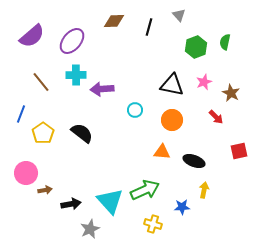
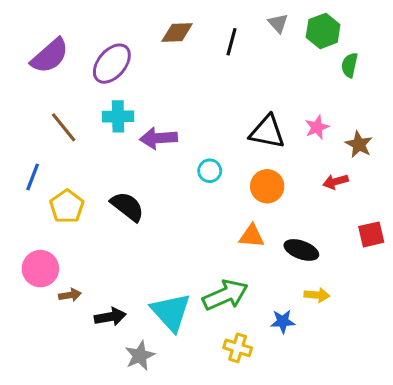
green hexagon: (196, 47) -> (323, 31), moved
red arrow: (216, 117) -> (336, 182), turned 119
yellow arrow: (204, 190) -> (317, 295), turned 84

